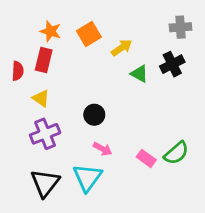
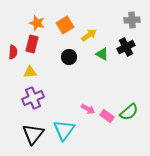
yellow triangle: (41, 98) -> (30, 72), turned -40
black circle: (94, 115) -> (69, 57), moved
pink arrow: (102, 149) -> (88, 109), moved

